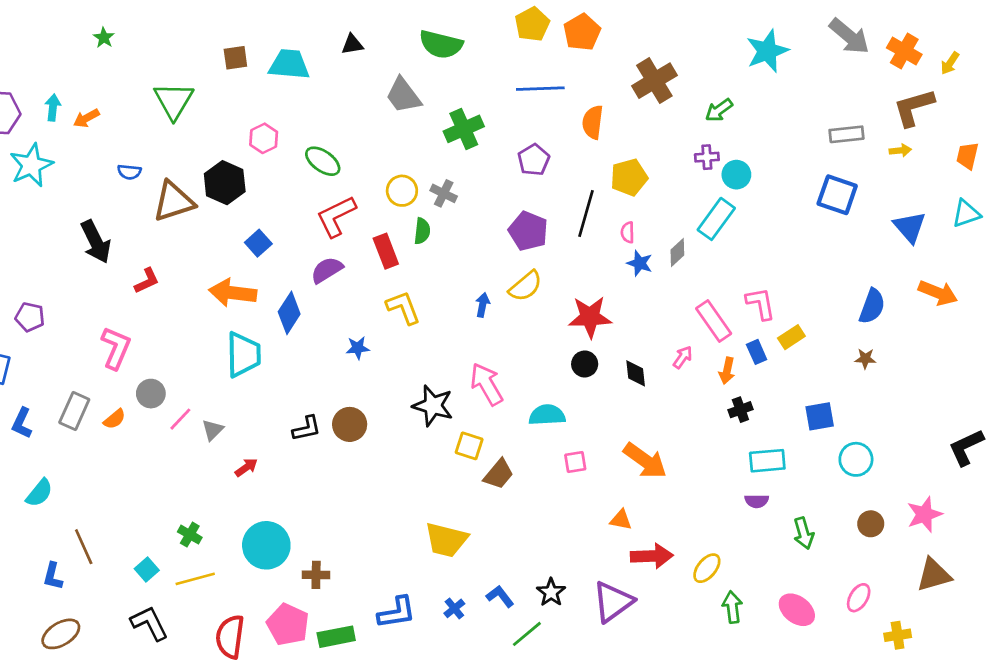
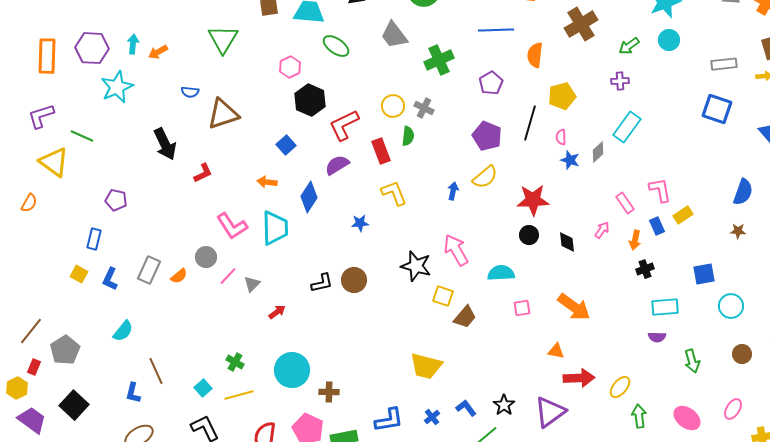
green ellipse: (323, 161) -> (336, 46), moved
cyan circle: (736, 175) -> (669, 40), moved
black hexagon: (225, 183) -> (310, 100), moved
orange arrow: (233, 293) -> (267, 182), size x0.6
pink rectangle: (714, 321) -> (625, 203), size x0.7
pink L-shape: (116, 348) -> (232, 226), moved, turned 124

